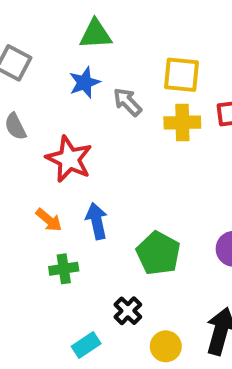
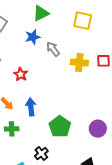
green triangle: (96, 34) -> (41, 13), turned -30
yellow square: (181, 75) -> (83, 21), moved
red star: (69, 159) -> (21, 74), size x0.6

